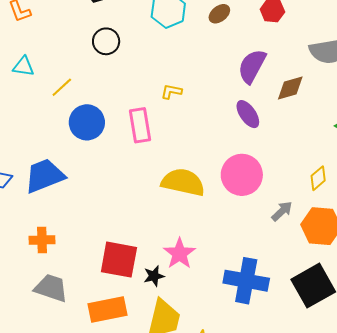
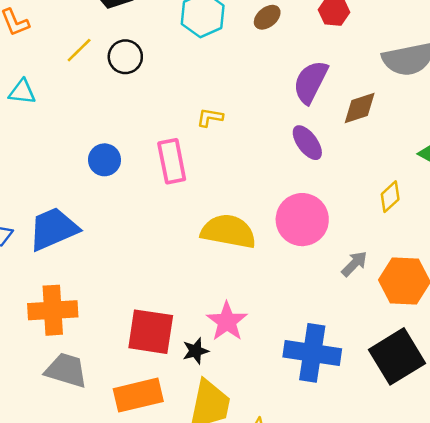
yellow line: (62, 87) -> (79, 50), moved
blue circle: (87, 122) -> (104, 160), size x0.7
yellow diamond: (318, 178) -> (390, 197), moved
orange cross: (42, 240) -> (53, 310), size x1.5

